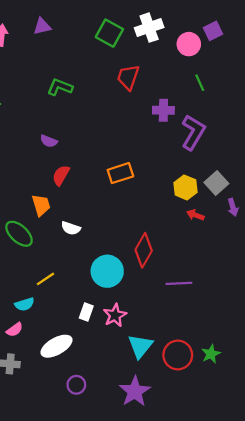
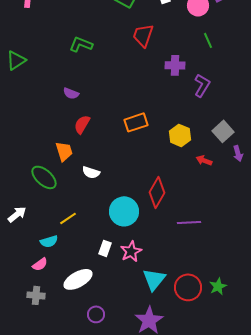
purple L-shape: (193, 132) -> (202, 85), size x0.7
yellow hexagon: (185, 187) -> (180, 135), moved

